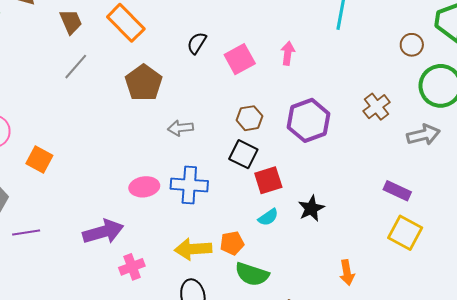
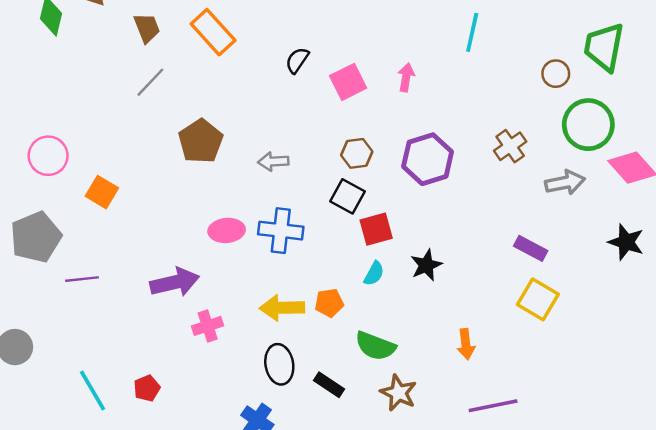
brown pentagon: (144, 83) -> (201, 141), moved
cyan semicircle: (268, 217) -> (374, 274), turned -30
green semicircle: (252, 274) -> (375, 346), moved

